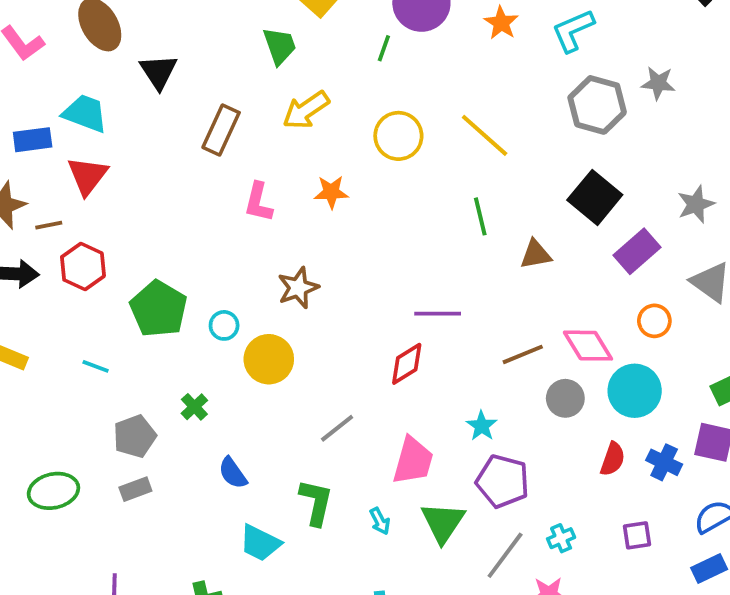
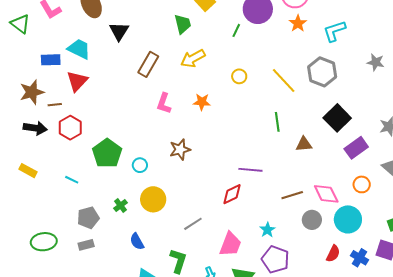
gray hexagon: (597, 105) -> (322, 72), moved
yellow circle: (398, 136) -> (239, 76), size x0.6
yellow circle: (269, 359) -> (153, 199), moved

